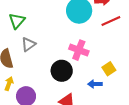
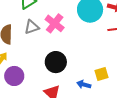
pink cross: (79, 50) -> (55, 23), moved

